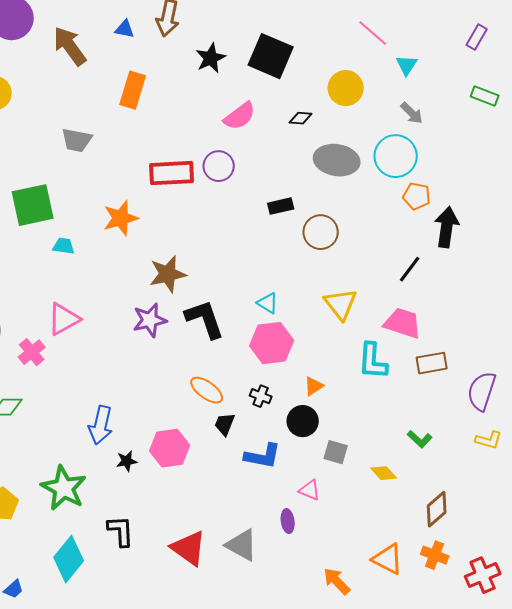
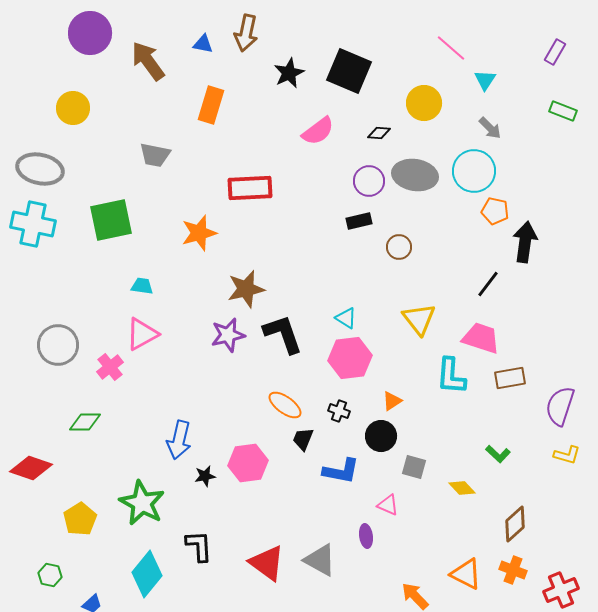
purple circle: (219, 166) -> (369, 181), moved
brown circle: (321, 232) -> (399, 247), size x0.7
cyan trapezoid: (64, 246) -> (142, 286), moved

